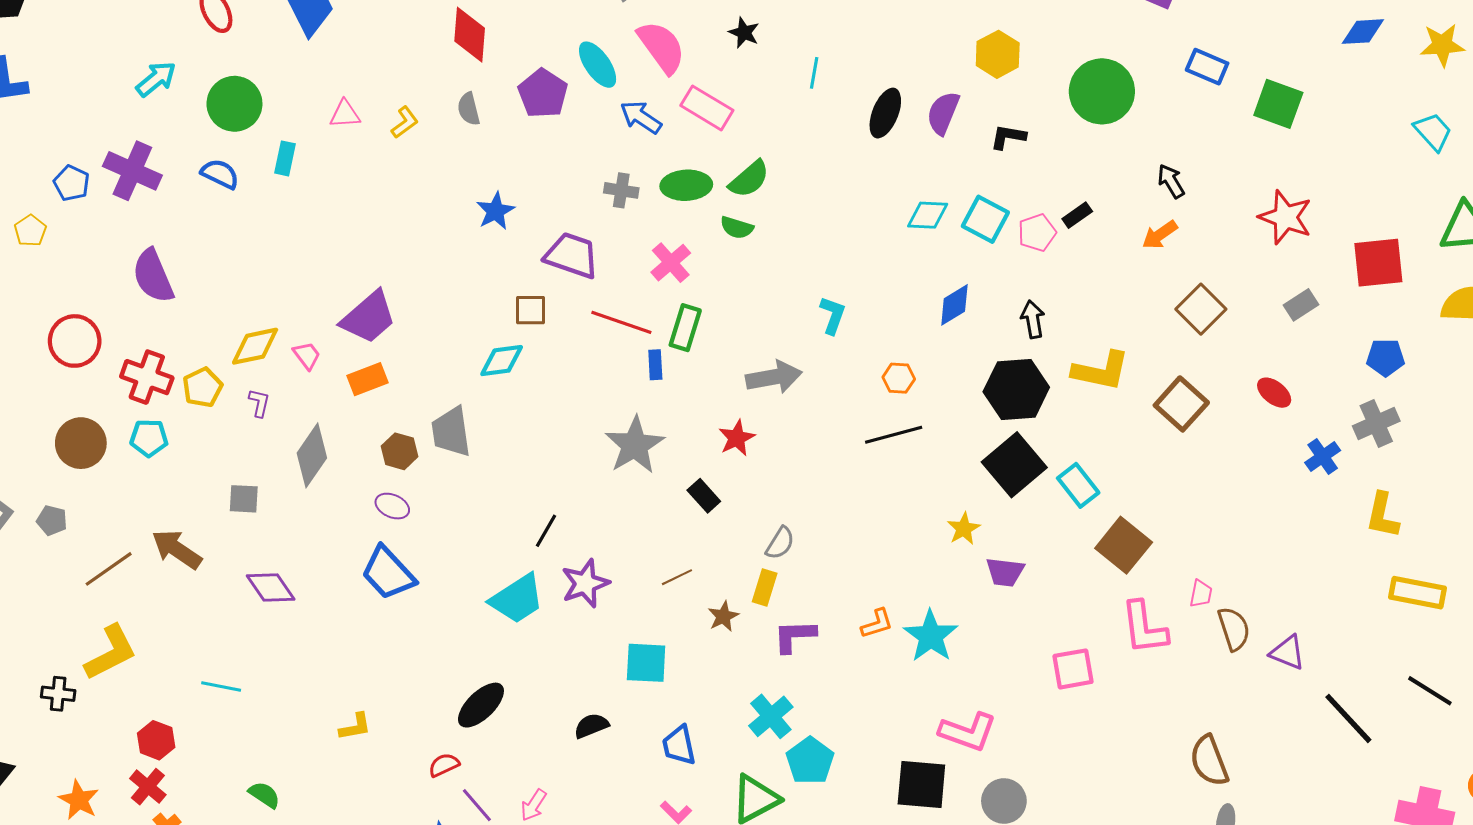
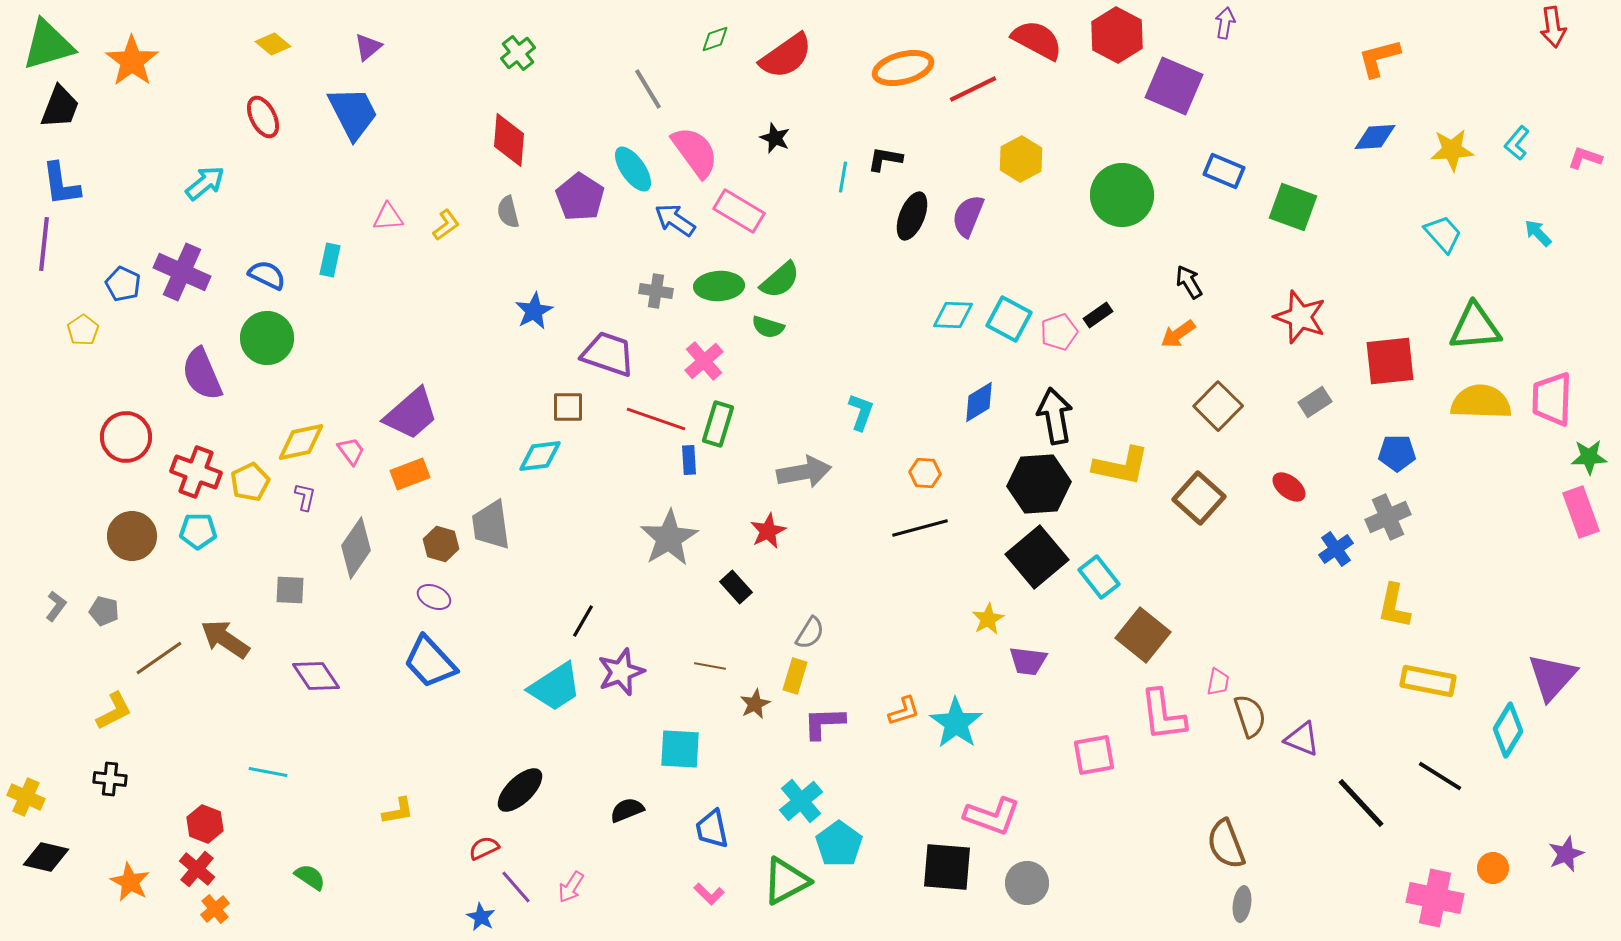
green circle: (234, 104) -> (267, 338), moved
black L-shape: (1008, 137) -> (885, 159), moved
black arrow: (1033, 319) -> (1055, 416), size x1.5
brown line: (677, 577) -> (710, 666), turned 36
yellow L-shape: (111, 652) -> (114, 711), moved, size x0.7

